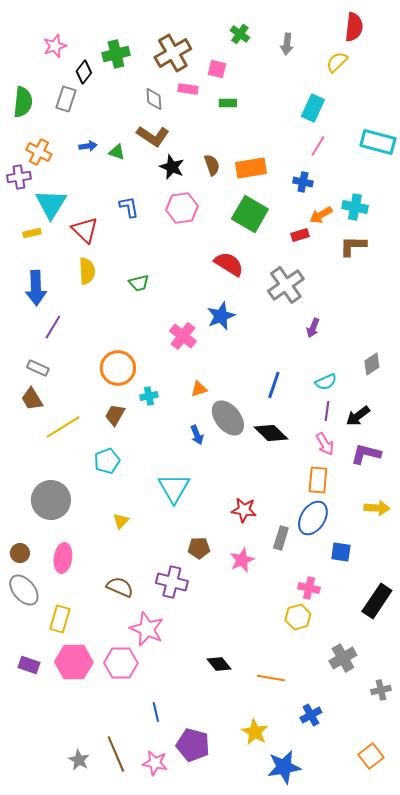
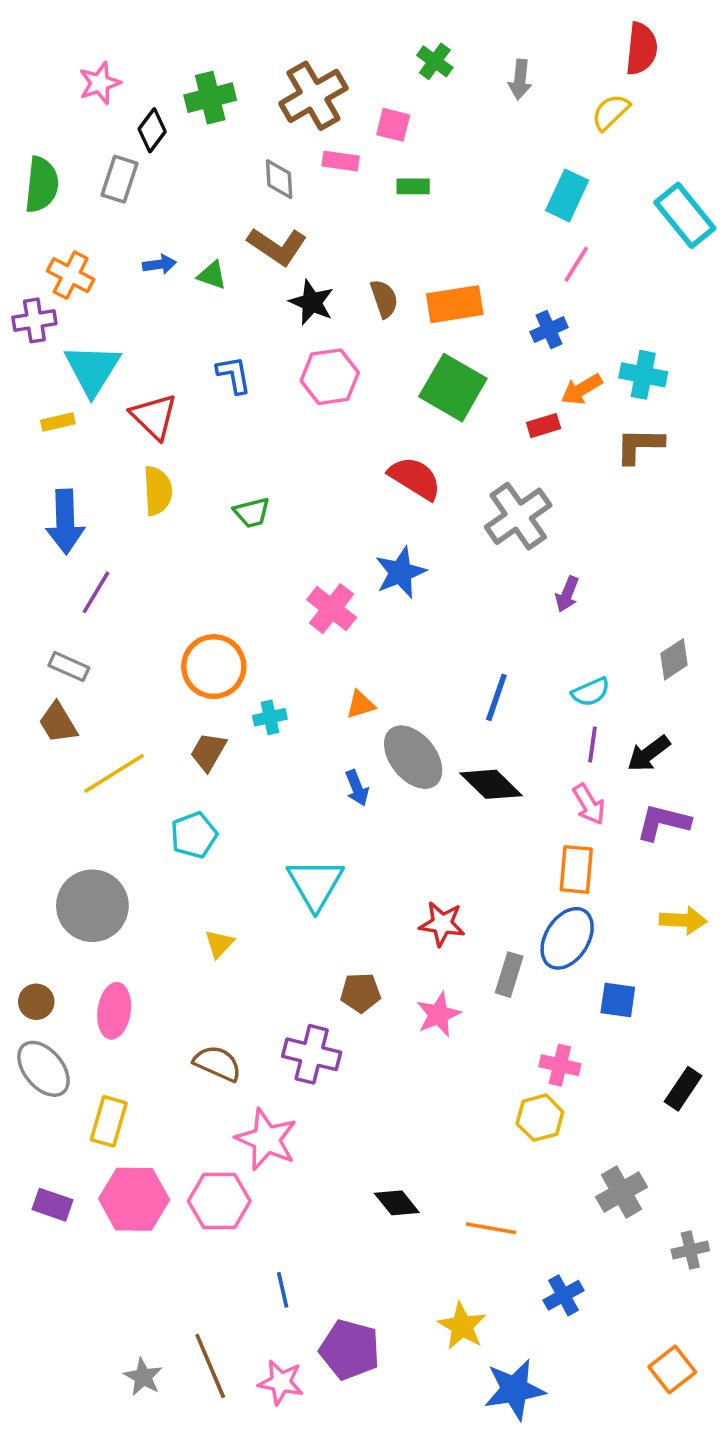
cyan rectangle: (378, 142) -> (685, 215), moved, turned 36
blue cross: (303, 182) -> (549, 330), turned -36
black rectangle: (377, 601) -> (683, 1089), size x0.7

